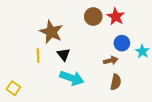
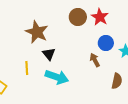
yellow line: (38, 55) -> (27, 68), moved
brown arrow: (111, 61) -> (95, 60), turned -104
brown semicircle: (116, 82) -> (117, 81), moved

